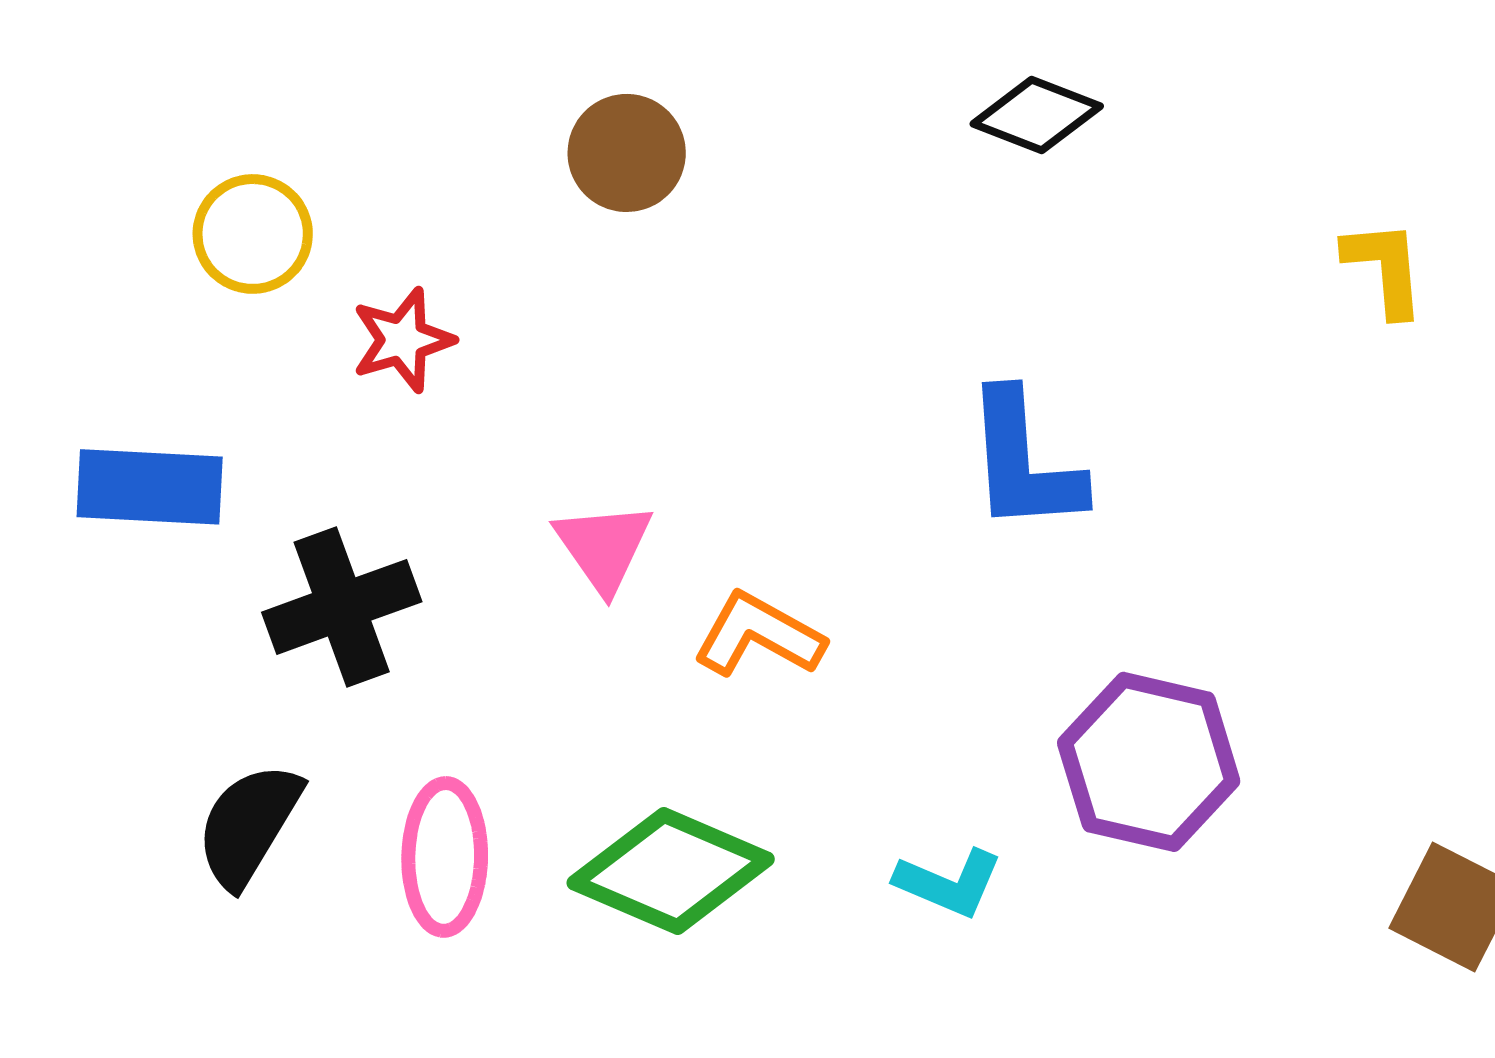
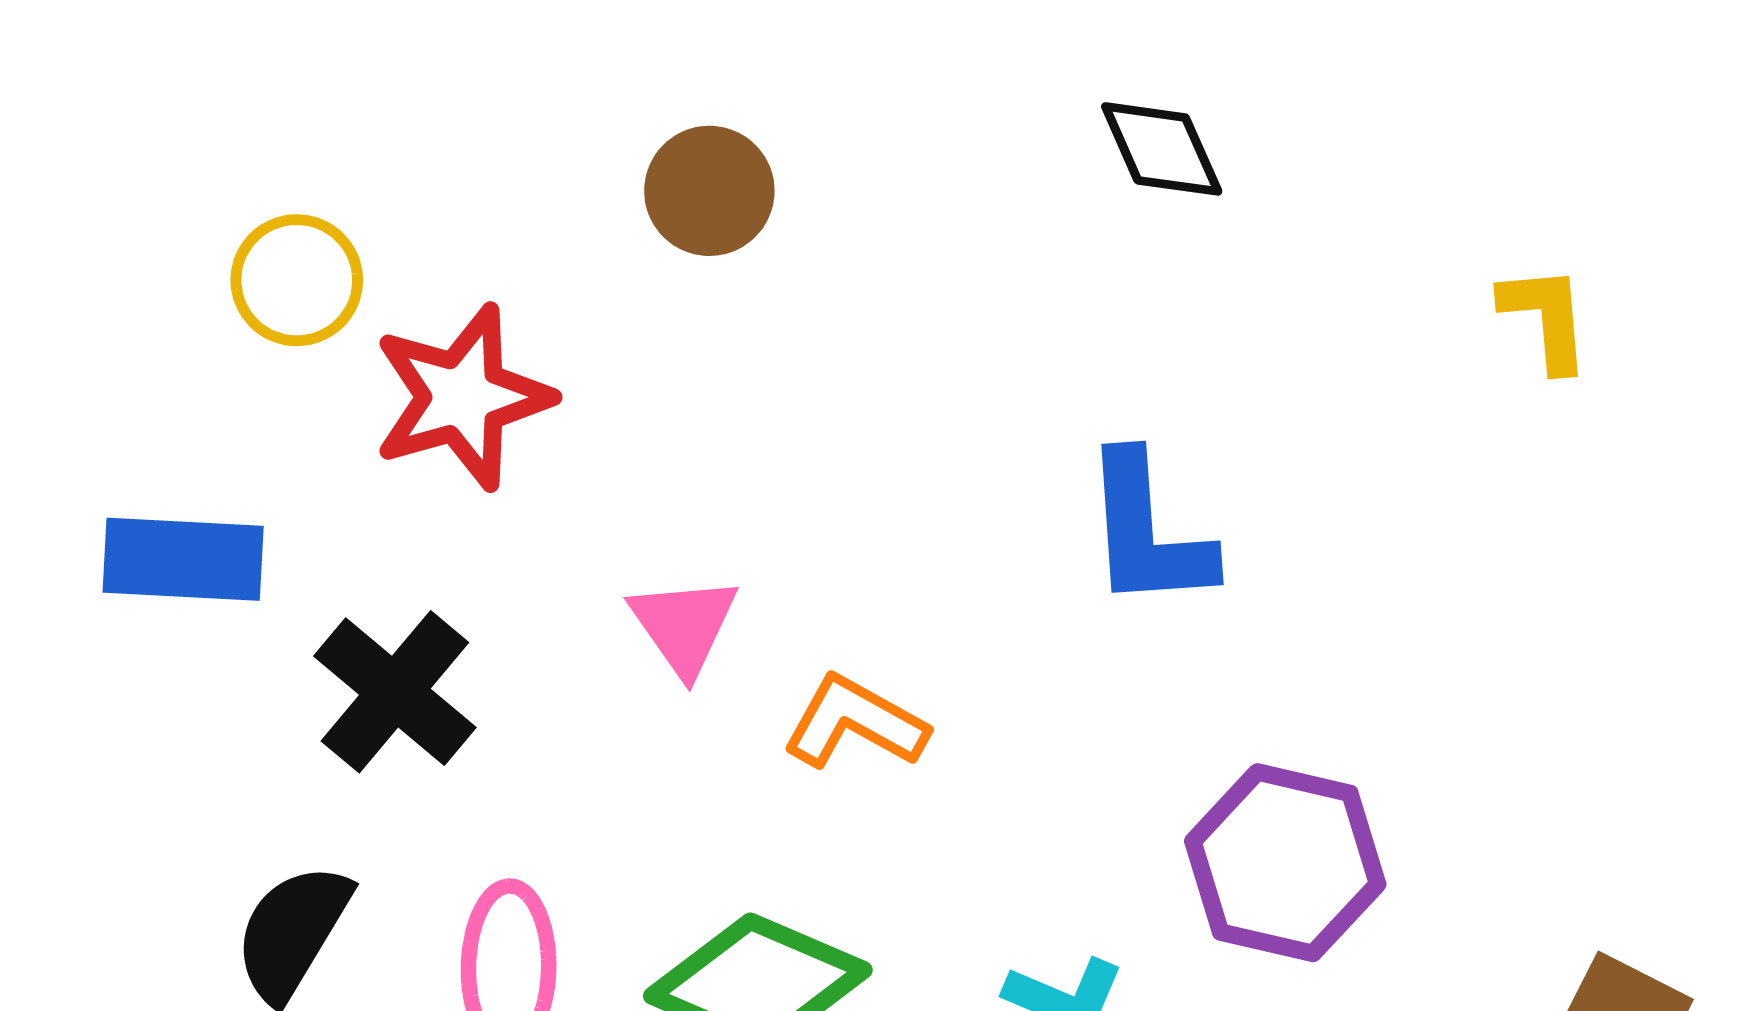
black diamond: (1037, 115) -> (1162, 149), turned 45
red star: (403, 340) -> (462, 397), size x1.6
black cross: (342, 607) -> (395, 692), turned -30

